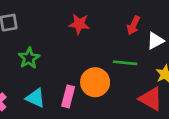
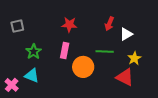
pink rectangle: (68, 96) -> (65, 50), moved
cyan triangle: (35, 98) -> (32, 76), moved

